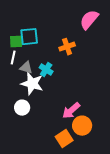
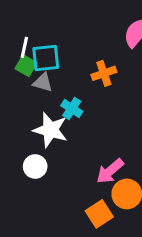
green square: (16, 42) -> (26, 66), turned 32
white line: (13, 58) -> (24, 47), moved
gray triangle: (26, 68) -> (43, 82), moved

